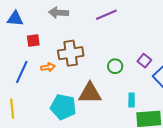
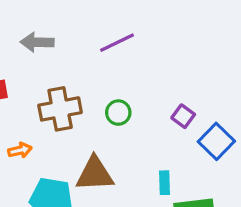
green circle: (115, 66) -> (118, 113), moved
orange arrow: (48, 67) -> (20, 150), moved

